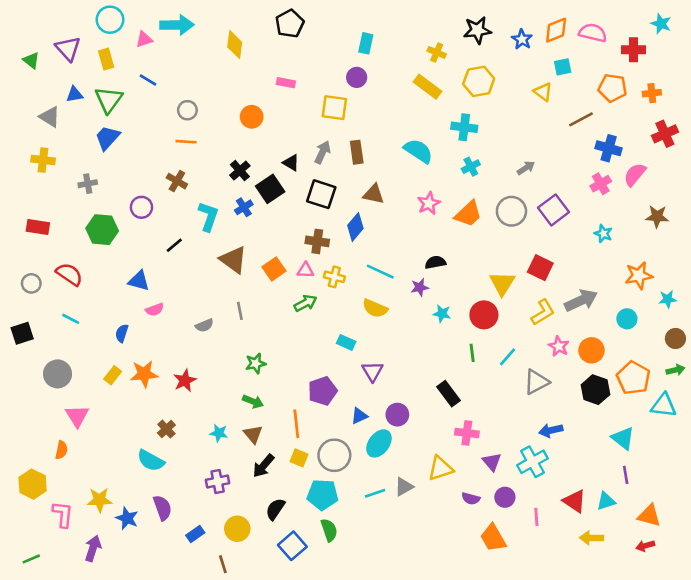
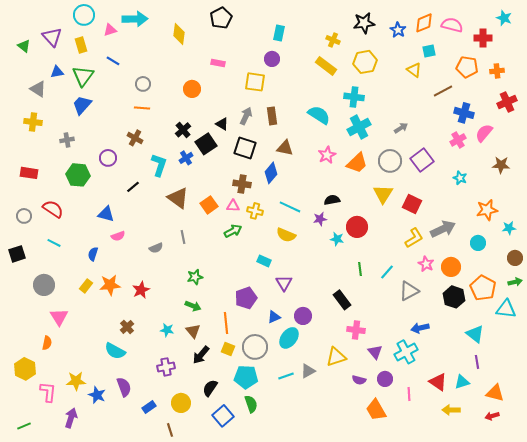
cyan cross: (471, 167) -> (359, 127), size x1.6
yellow triangle: (502, 283) -> (383, 194), moved
red circle: (484, 315) -> (357, 227), moved

